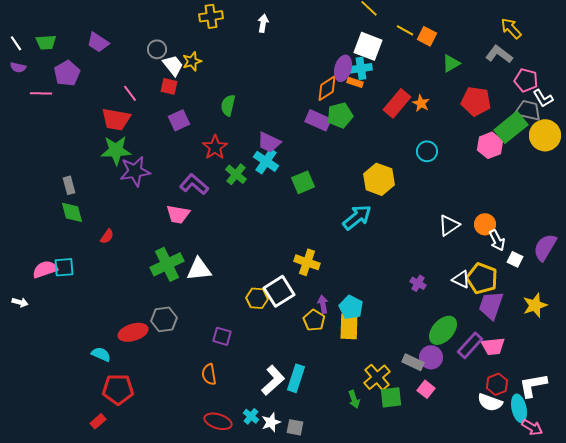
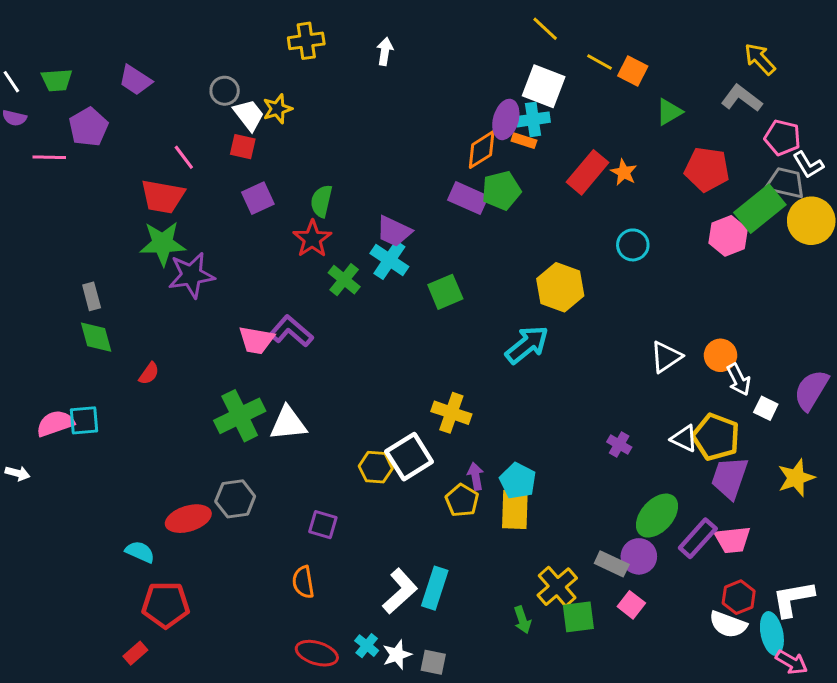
green semicircle: (228, 105) -> (321, 201), moved
purple L-shape: (194, 184) -> (291, 331), moved

